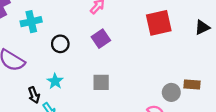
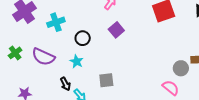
cyan star: (55, 81) -> (77, 61), moved
gray square: (101, 82) -> (106, 80), moved

